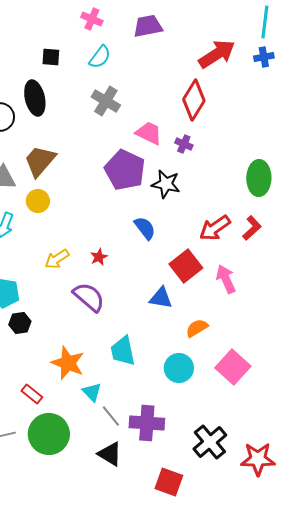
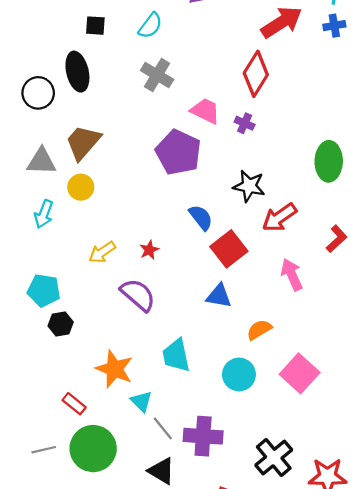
black star: (166, 184) -> (249, 186), moved
red L-shape: (252, 228) -> (337, 239), moved
red square: (186, 266) -> (229, 249), moved

